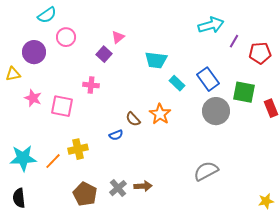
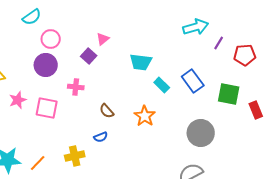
purple circle: (34, 52) -> (46, 65), moved
pink star: (33, 98) -> (18, 100), turned 30
gray circle: (216, 111) -> (201, 133), moved
brown semicircle: (133, 119) -> (107, 111), moved
yellow cross: (78, 149) -> (75, 156), moved

